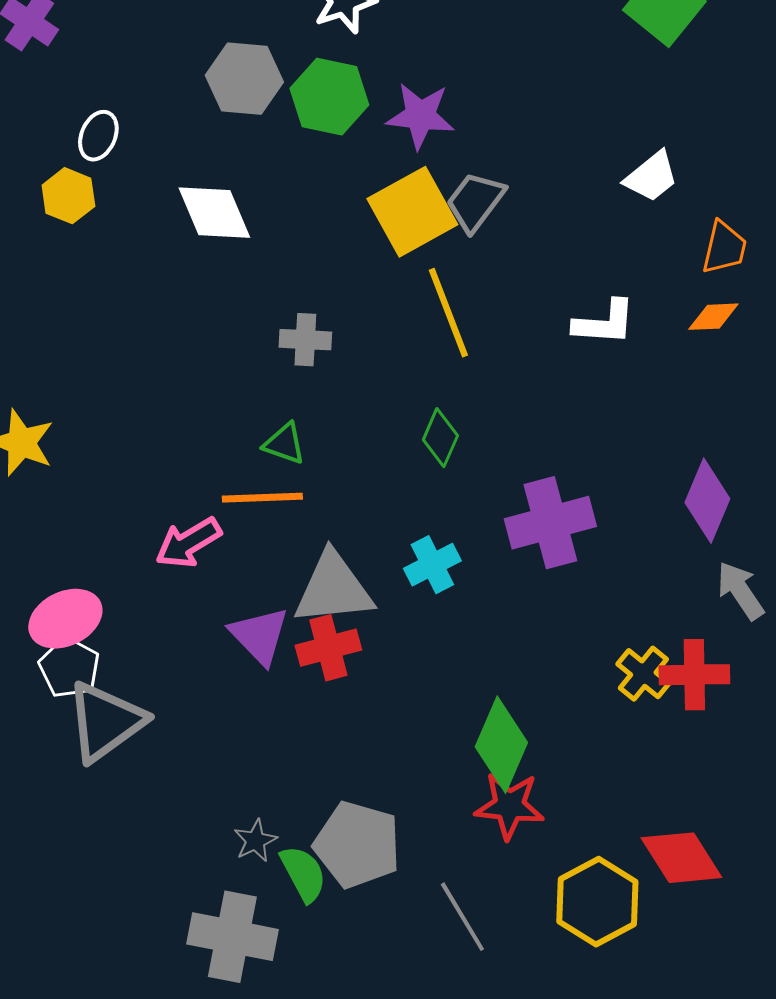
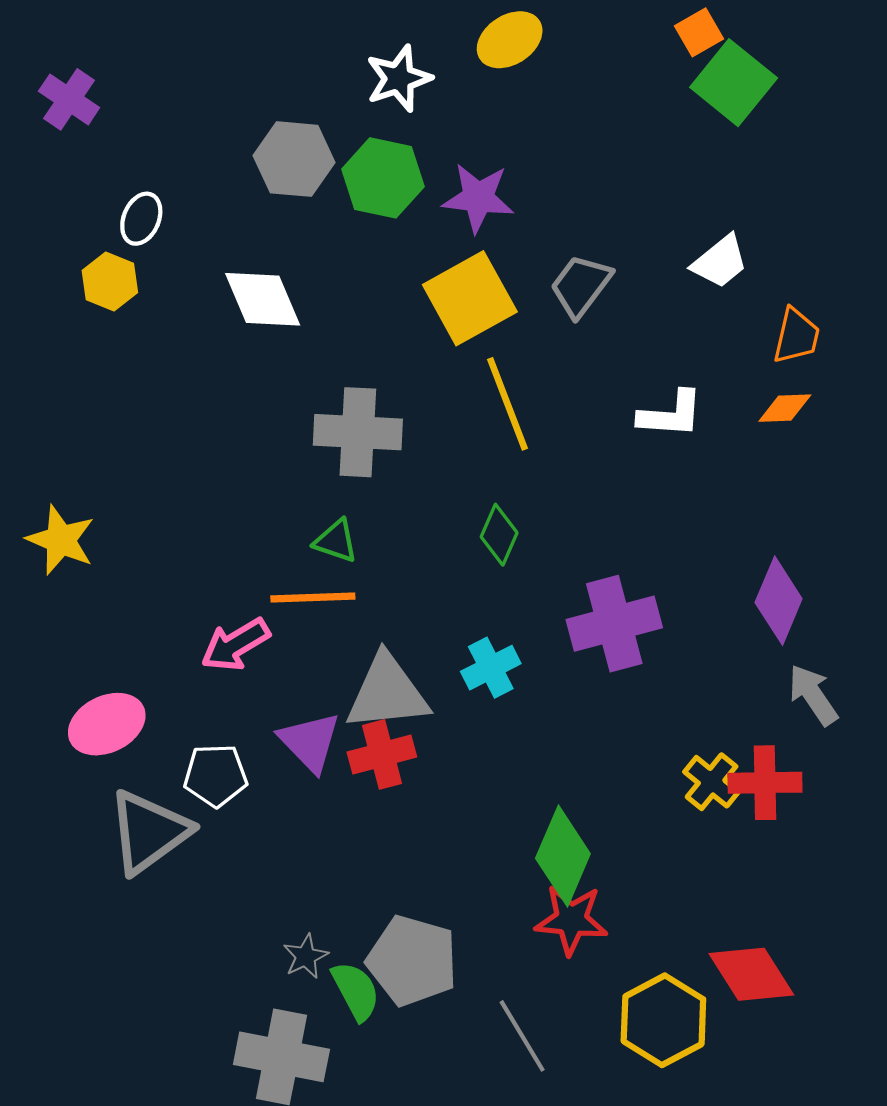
gray trapezoid: (475, 202) -> (581, 286), moved
gray cross: (305, 340) -> (358, 432), size x1.6
white pentagon: (69, 668) -> (216, 775), moved, turned -30

